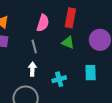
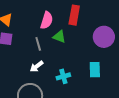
green triangle: (68, 43) -> (59, 37), moved
white arrow: (32, 69) -> (37, 66), turned -128

